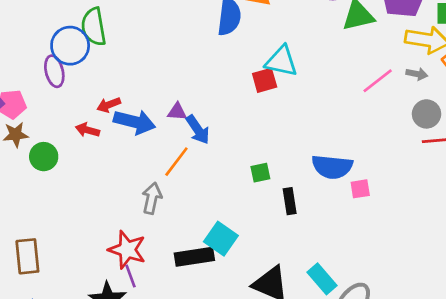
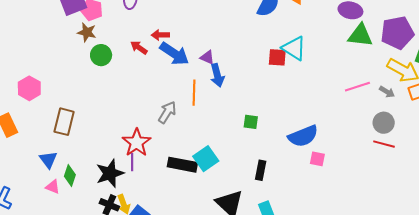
orange line: (176, 162) -> (194, 93), turned -55
blue semicircle: (332, 167) -> (303, 136), turned -48
black rectangle: (290, 201) -> (261, 170), moved

